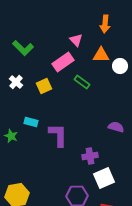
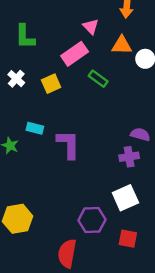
green L-shape: (23, 48) -> (25, 36), turned 45
purple cross: (90, 156) -> (129, 157), moved

